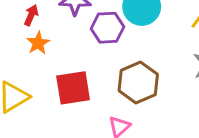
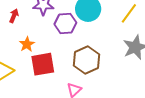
orange star: (38, 43) -> (27, 44), moved

